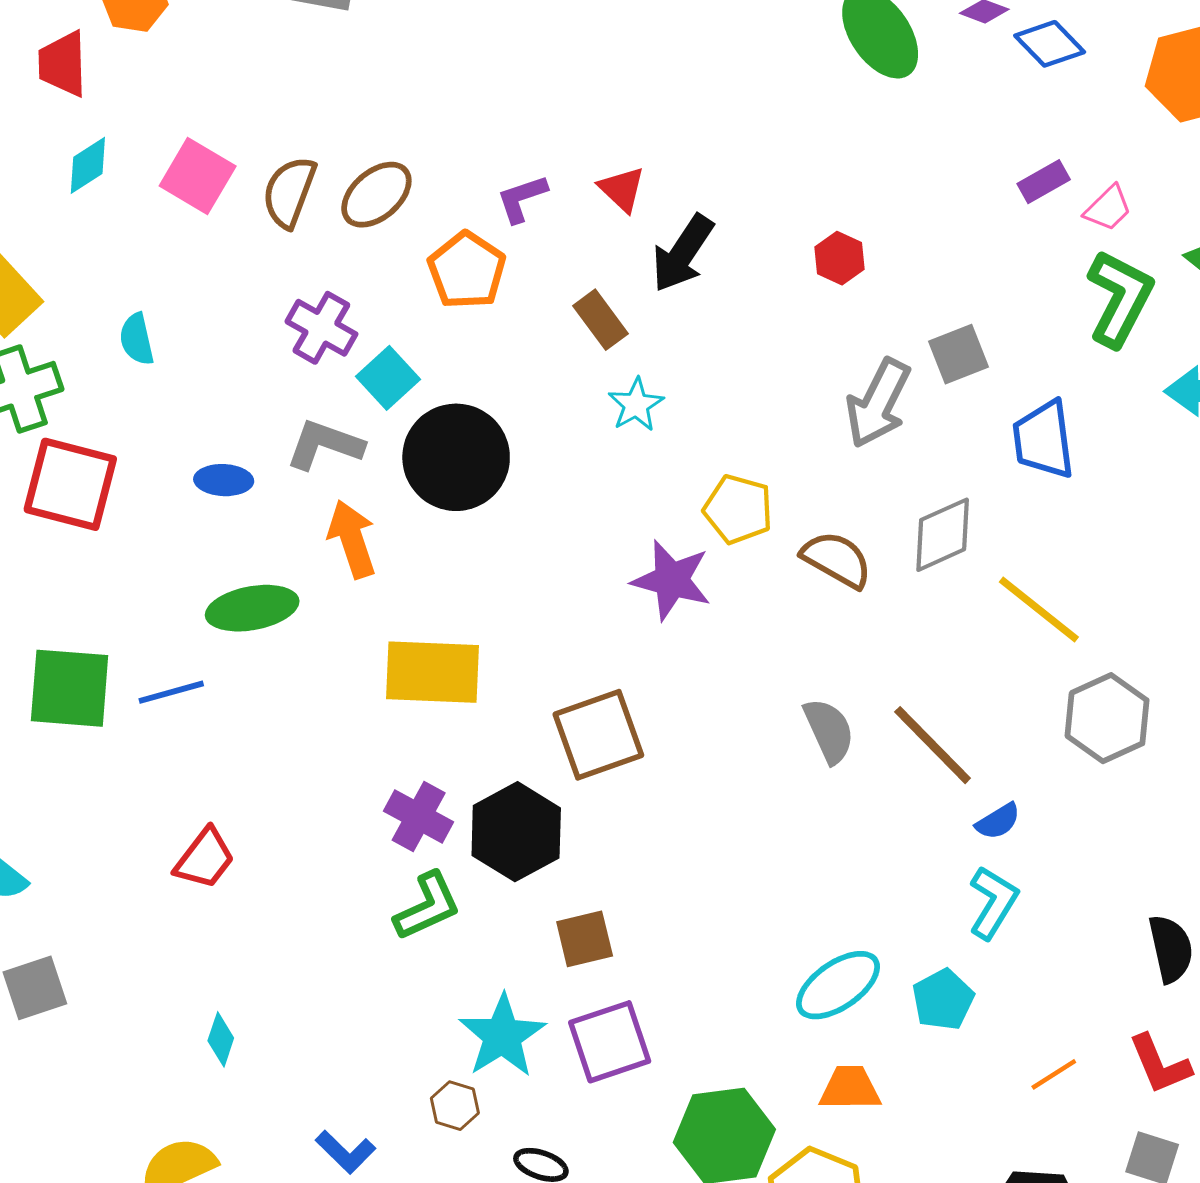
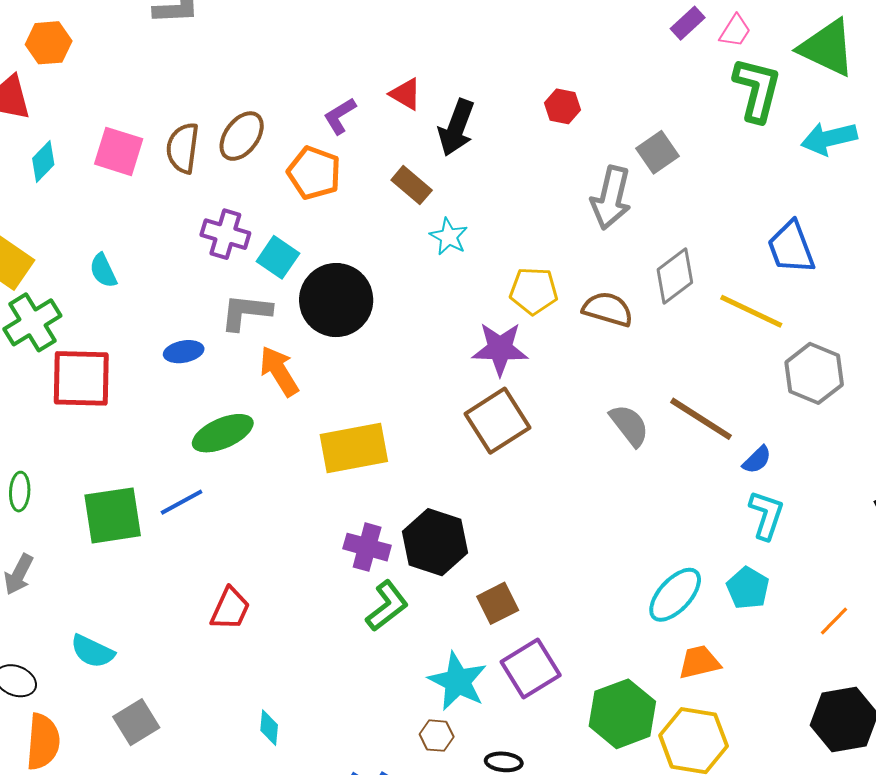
blue trapezoid: (1044, 440) -> (791, 247), moved
brown square: (598, 735) -> (498, 421), moved

